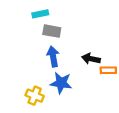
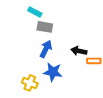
cyan rectangle: (40, 14) -> (35, 12), turned 40
blue arrow: (53, 56) -> (46, 49), turned 36

